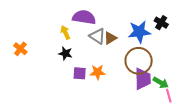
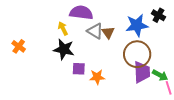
brown triangle: (110, 38) -> (108, 32), turned -32
black star: (65, 53) -> (64, 49), size x1.5
orange star: (98, 72) -> (97, 77), moved

